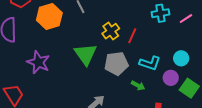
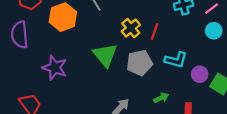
cyan circle: (181, 58) -> (214, 31), moved
green arrow: (138, 85) -> (161, 98), moved, turned -48

